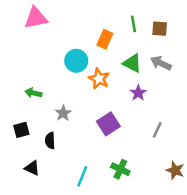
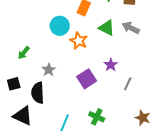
green arrow: (33, 93) -> (24, 53), turned -64
purple star: (138, 93) -> (111, 65), moved
black semicircle: (50, 141) -> (38, 93), size x1.5
black triangle: (32, 168) -> (23, 116), size x1.5

